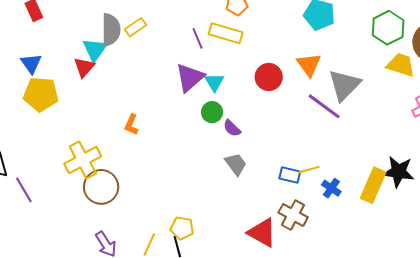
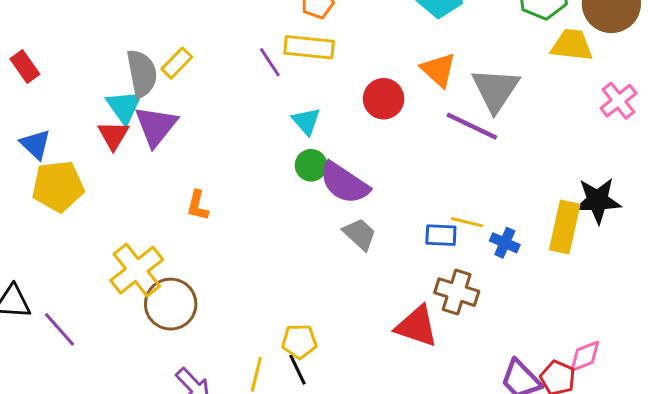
purple triangle: (190, 78) -> (156, 126), moved
purple semicircle: (232, 128) -> (344, 183), size x1.8
yellow line: (309, 170) -> (467, 222), turned 40

